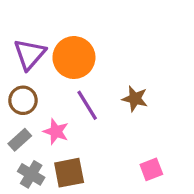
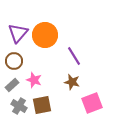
brown star: (135, 99) -> (72, 82), moved
purple line: (87, 105) -> (74, 56), moved
pink square: (151, 169) -> (92, 103), size x1.5

